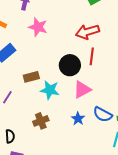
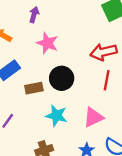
black circle: (70, 65) -> (62, 78), moved
brown rectangle: (31, 77) -> (34, 88), moved

